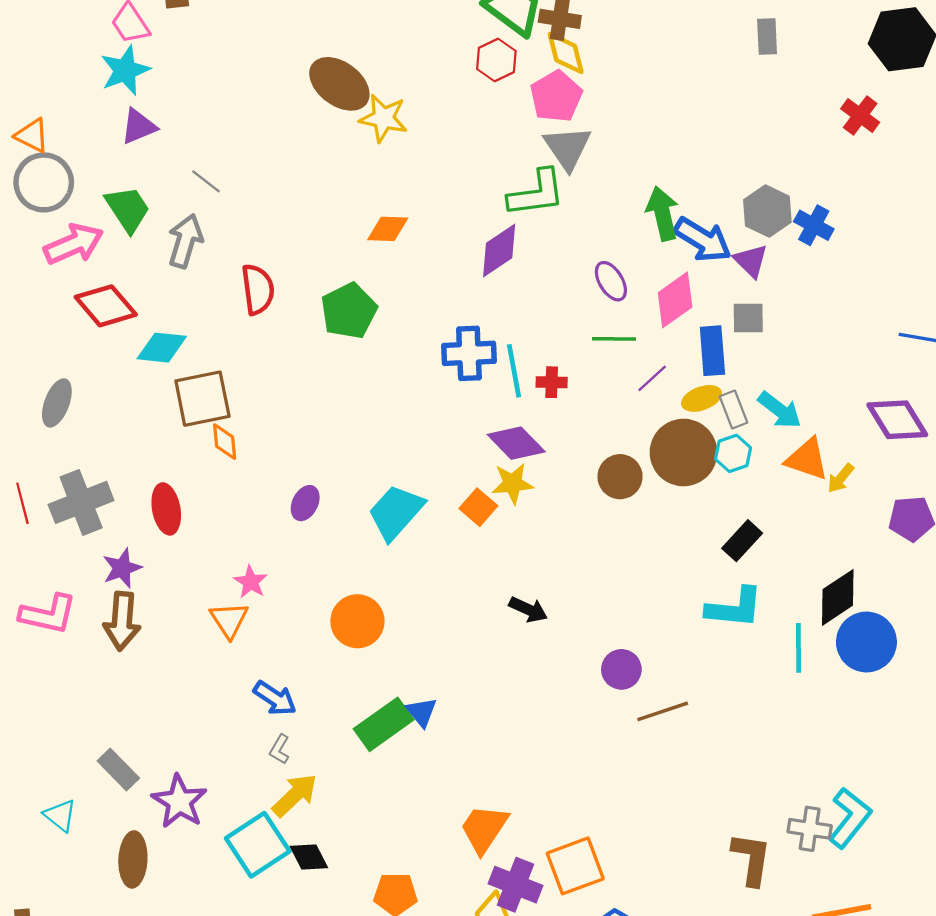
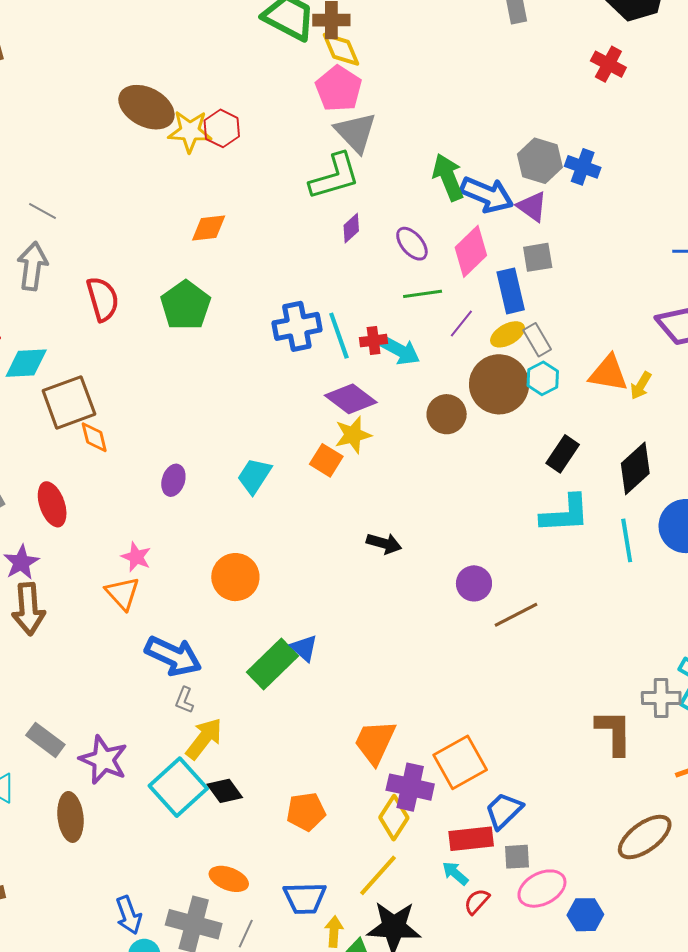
red hexagon: (496, 60) -> (222, 128), moved
purple diamond: (499, 251) -> (351, 228), moved, size x0.6
cyan arrow: (780, 410) -> (400, 350), moved
cyan trapezoid: (396, 512) -> (254, 476), size x0.7
black diamond: (838, 597) -> (635, 468), moved
blue arrow: (275, 698) -> (173, 656), size x1.4

